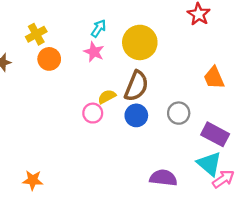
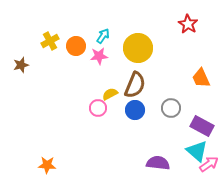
pink star: (94, 52) -> (99, 56), turned -30
orange circle: (49, 59) -> (76, 46), moved

